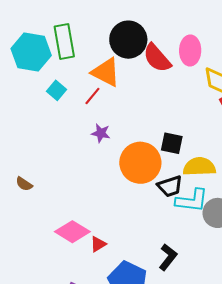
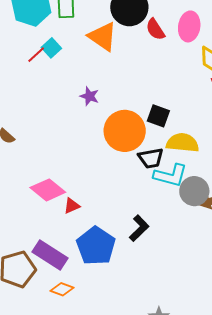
red semicircle: (157, 58) -> (155, 29), size x0.7
red line: (92, 96) -> (36, 55), moved

